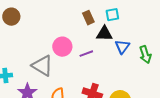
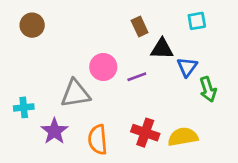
cyan square: (112, 15) -> (197, 21), moved
green arrow: (145, 55) -> (208, 89), moved
gray triangle: (42, 66) -> (75, 94), turned -40

